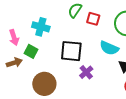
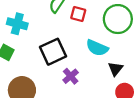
black square: (71, 51) -> (53, 52), turned -30

